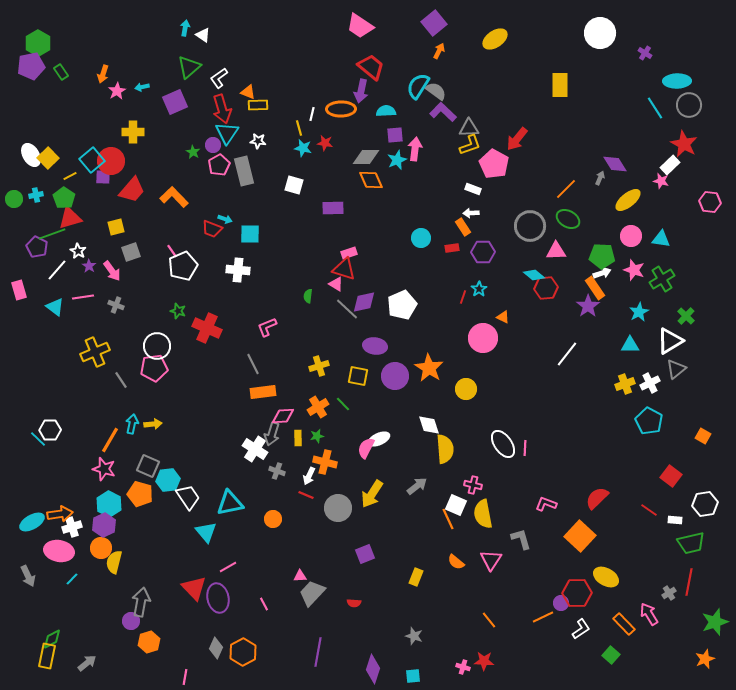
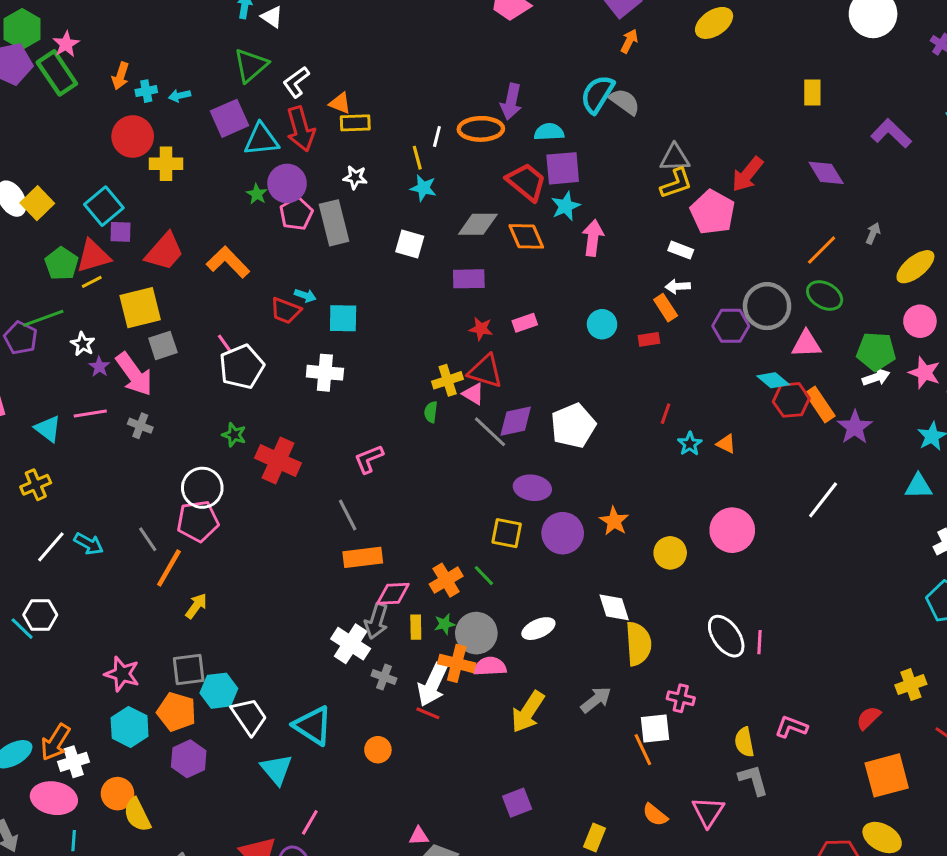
red trapezoid: (371, 67) -> (526, 182), moved
green rectangle: (61, 72) -> (57, 73), size x1.8
yellow rectangle: (560, 85) -> (812, 93), size x0.7
pink star: (117, 91) -> (66, 44), moved
purple L-shape: (443, 112) -> (891, 133), moved
cyan triangle: (227, 133) -> (261, 140), moved, turned 50
purple square: (395, 135) -> (563, 168), size x1.4
red star: (325, 143) -> (481, 329), moved
purple circle: (213, 145) -> (287, 183), size x1.6
pink arrow: (415, 149) -> (593, 238), moved
gray diamond: (366, 157) -> (478, 224), moved
red circle: (111, 161) -> (133, 136), moved
purple diamond: (615, 164) -> (826, 173), moved
yellow line: (70, 176) -> (92, 282), moved
cyan cross: (36, 195) -> (146, 91), moved
red triangle: (70, 218) -> (93, 256), moved
yellow square: (116, 227) -> (140, 308), size x1.6
purple hexagon: (483, 252) -> (731, 326), moved
pink rectangle: (349, 253) -> (525, 323), moved
white line: (57, 270) -> (51, 547), moved
pink arrow: (112, 271) -> (134, 374), size x1.4
orange rectangle: (595, 288) -> (820, 404), moved
cyan star: (479, 289) -> (690, 444), moved
pink circle: (483, 338) -> (732, 530), moved
yellow cross: (95, 352) -> (36, 485), moved, size x0.7
yellow cross: (319, 366) -> (448, 380), moved
orange star: (429, 368) -> (614, 521), size x0.7
yellow cross: (625, 384) -> (911, 685), moved
cyan arrow: (132, 424) -> (89, 544), moved, turned 108
yellow arrow: (153, 424) -> (196, 606), turned -48
orange line: (110, 440) -> (169, 568), moved
pink semicircle: (366, 448) -> (490, 666), moved, turned 60
gray square: (148, 466) -> (189, 669), turned -30
white arrow: (309, 476) -> (432, 685), size x1.6
red semicircle: (597, 498) -> (868, 718), size x0.7
cyan triangle: (230, 503) -> (313, 725), turned 44
white square: (456, 505) -> (655, 729), turned -30
gray circle: (338, 508) -> (476, 633), moved
orange arrow: (60, 514) -> (55, 742), turned 130
yellow semicircle: (483, 514) -> (744, 742), moved, size x0.7
purple hexagon: (104, 525) -> (189, 759), moved
orange square: (580, 536) -> (887, 775), moved, turned 32
yellow semicircle: (114, 562) -> (137, 815), turned -40
pink line: (228, 567) -> (310, 822), turned -30
cyan line: (72, 579) -> (74, 841), turned -40

